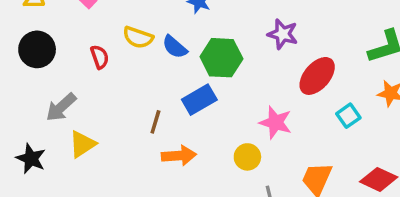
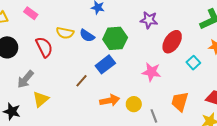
red semicircle: (100, 57) -> (44, 47), size x1.5
brown line: (155, 122) -> (82, 81), turned 32
orange arrow: (179, 156) -> (110, 100), moved
yellow circle: (247, 157) -> (134, 104), moved

